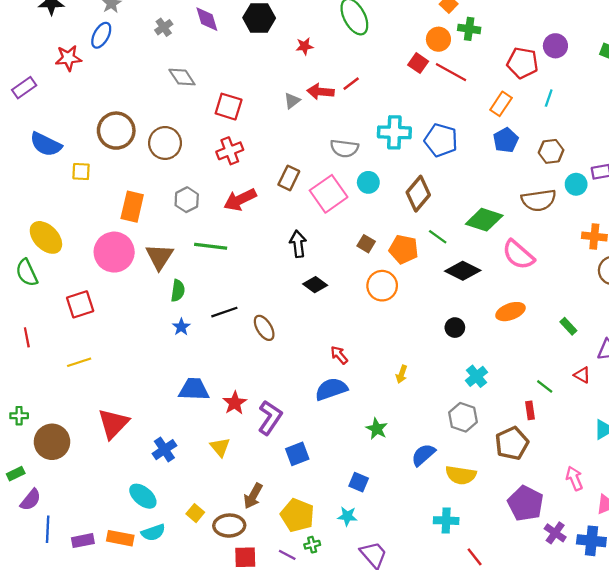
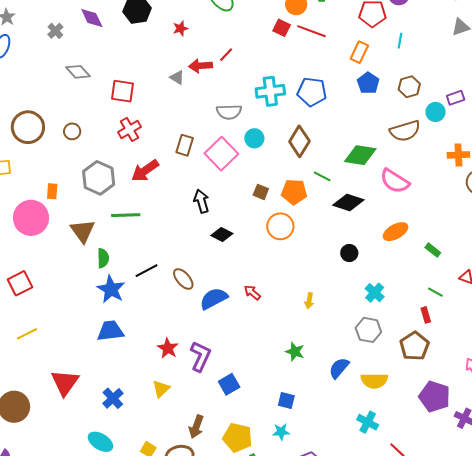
gray triangle: (292, 101) -> (177, 78), turned -42
brown circle: (165, 143) -> (72, 131), size x0.6
gray hexagon: (187, 200) -> (99, 178), size x1.5
orange rectangle: (132, 207) -> (52, 191), size x0.6
pink circle: (114, 252) -> (31, 218), moved
green rectangle: (568, 326) -> (433, 250), moved
blue star: (181, 327) -> (111, 289), size x1.8
blue trapezoid: (194, 389) -> (110, 331), moved
blue semicircle: (331, 389) -> (214, 299), moved
yellow triangle: (220, 447) -> (161, 389), turned 36
cyan cross: (446, 521) -> (368, 422), turned 35

